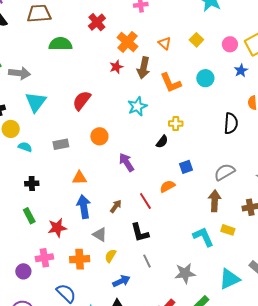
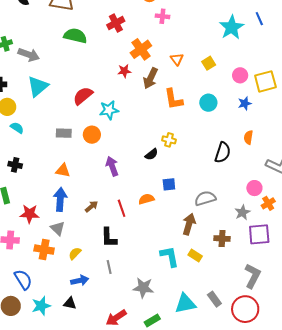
cyan star: (137, 106) -> (109, 110), moved
gray rectangle: (61, 144) -> (64, 133), moved
gray triangle: (100, 235) -> (58, 228), moved

